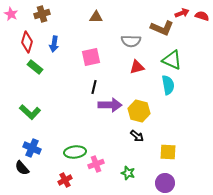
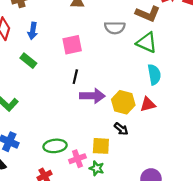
green triangle: (172, 60) -> (147, 43), moved
green rectangle: (35, 67) -> (28, 61), moved
red triangle: (137, 67) -> (148, 104), moved
yellow square: (168, 152) -> (101, 146), moved
green star: (128, 173) -> (97, 168), moved

